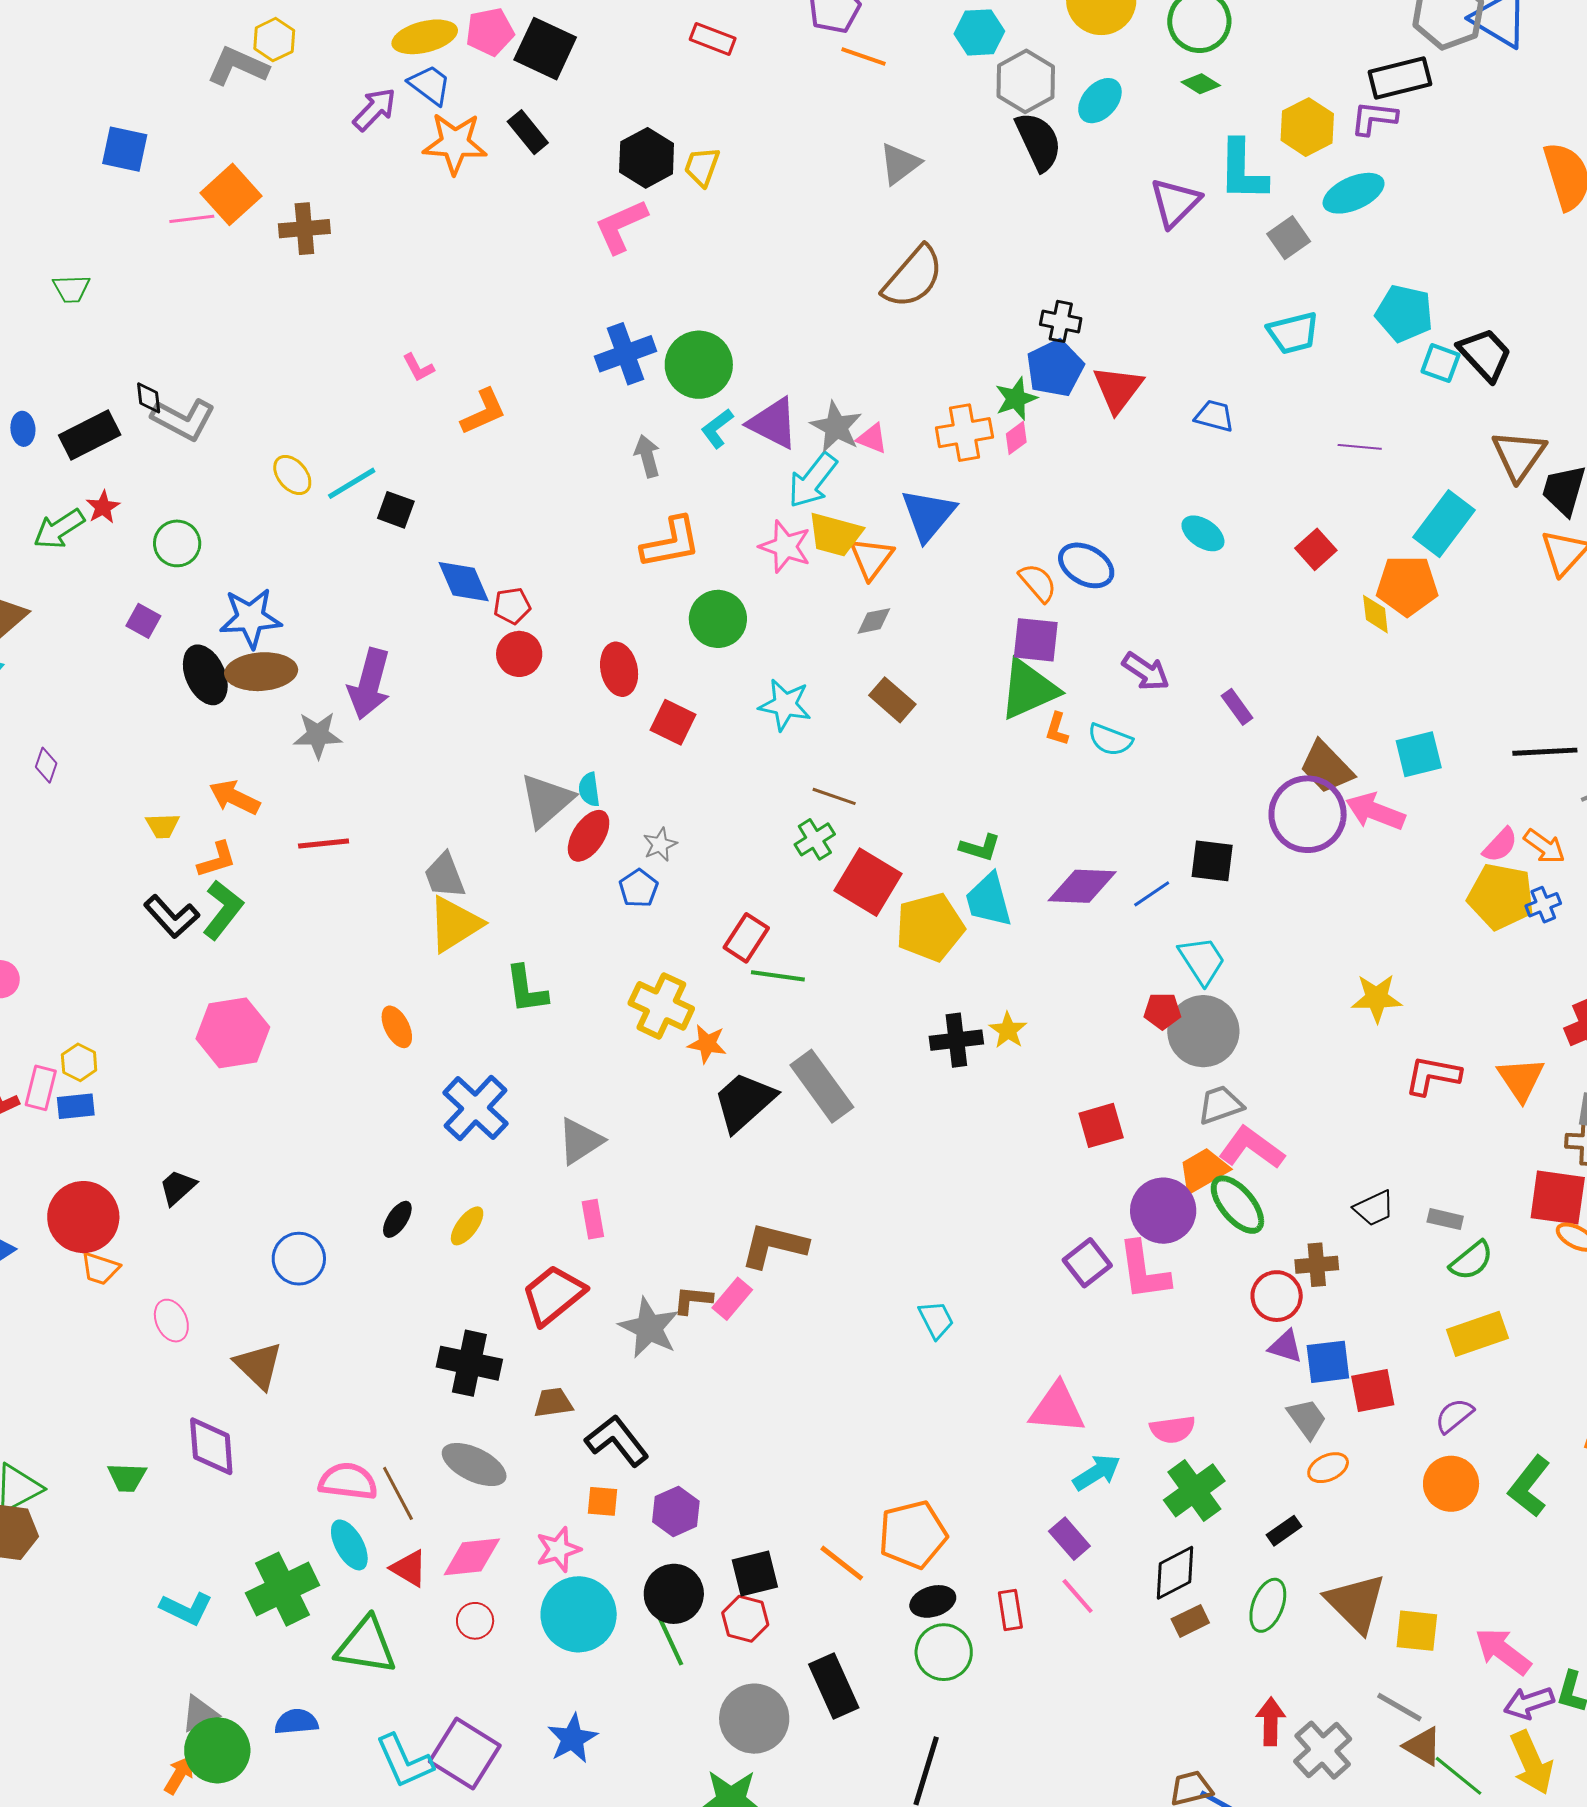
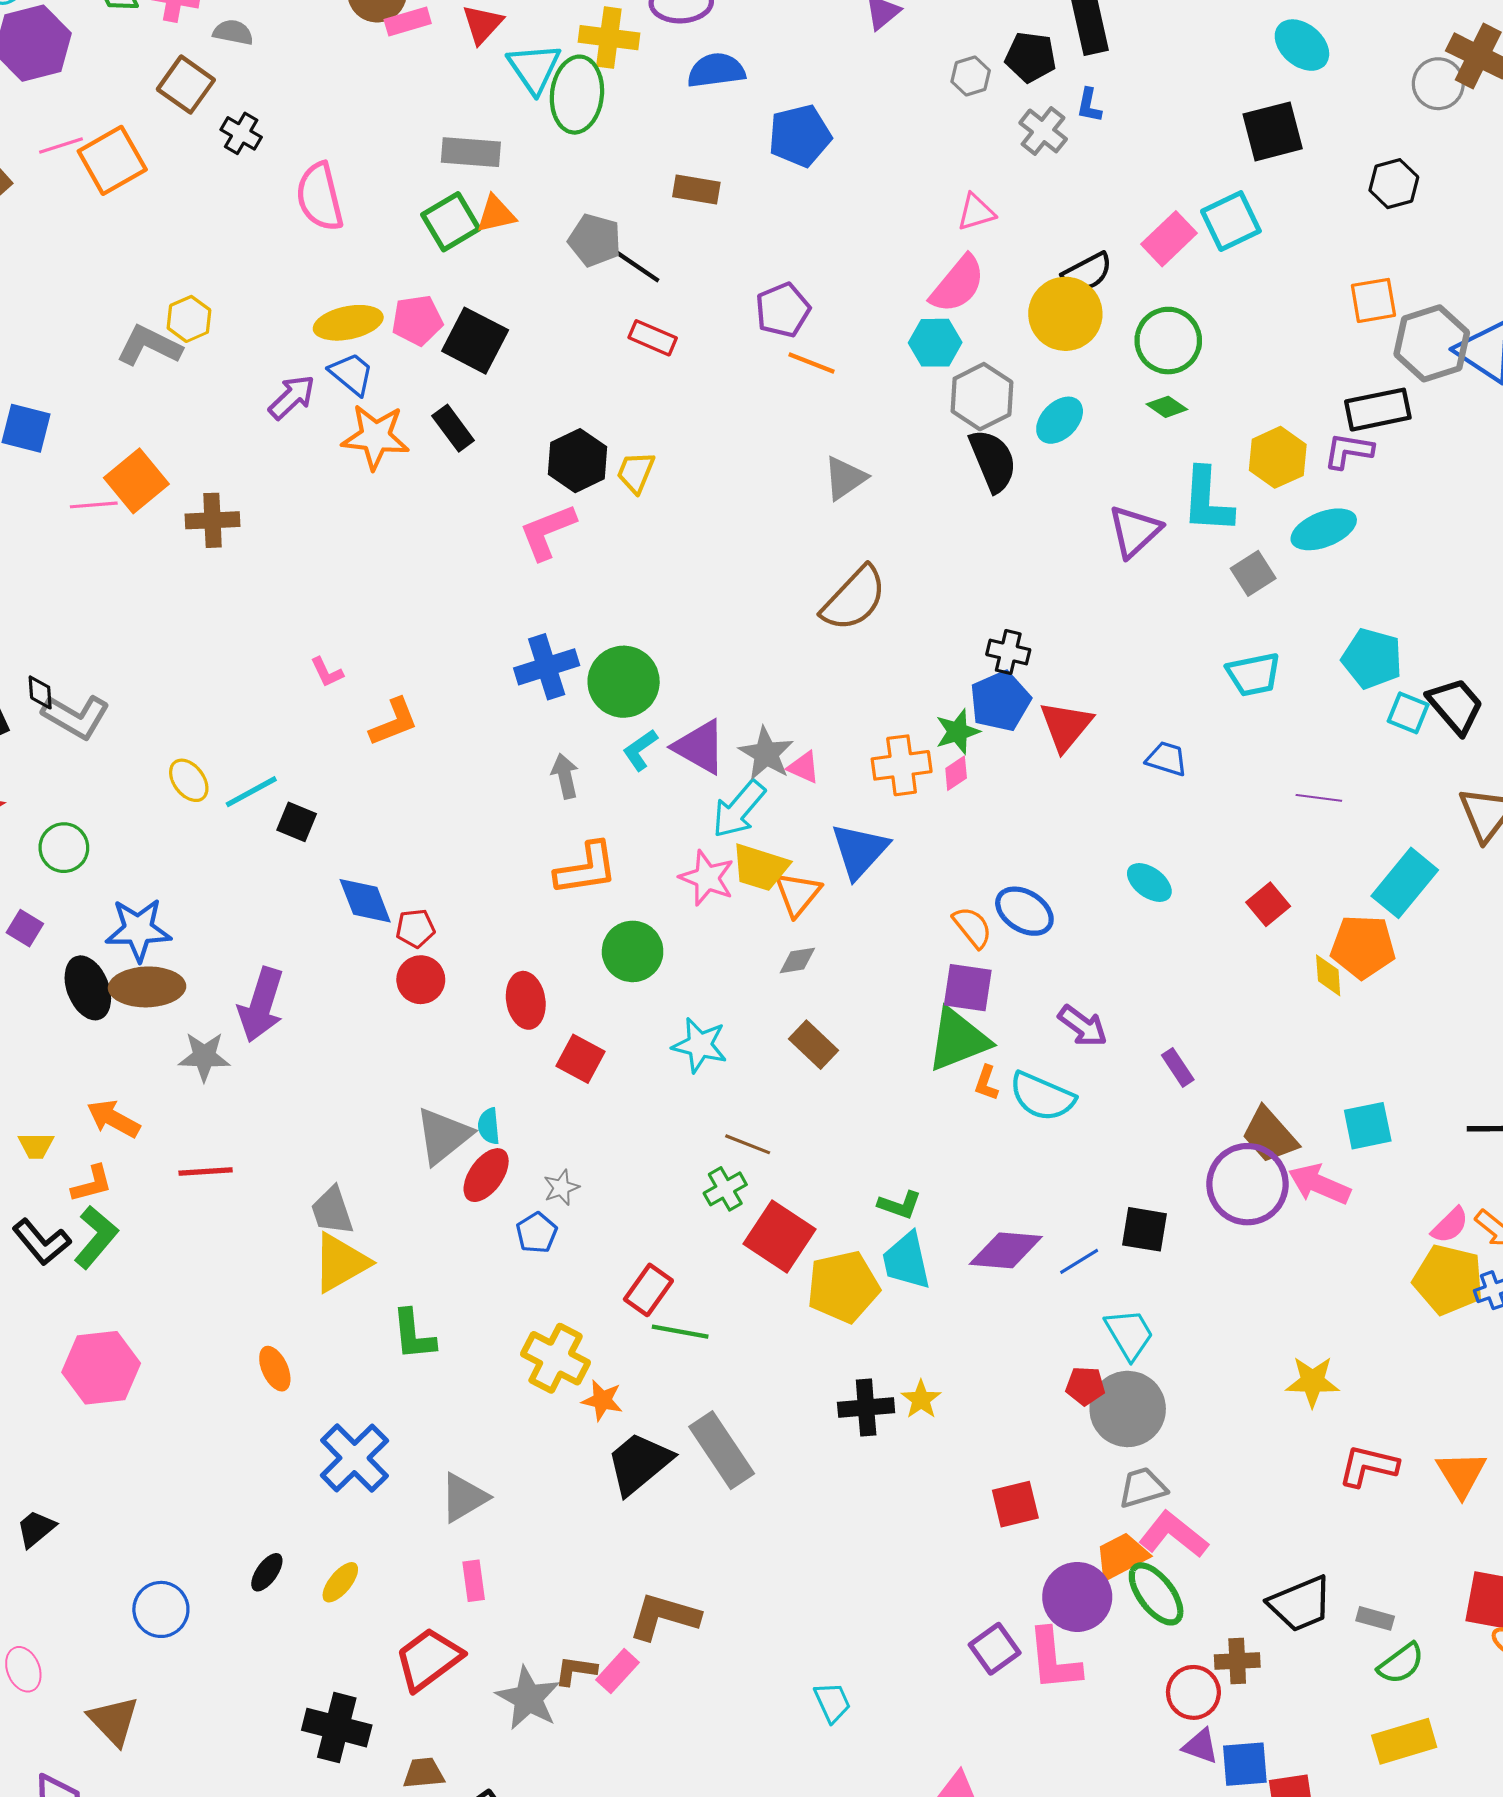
cyan semicircle: (1110, 740) -> (1042, 1096), size x1.4
black trapezoid: (1374, 1208) -> (1300, 1604), size x1.5

